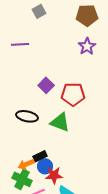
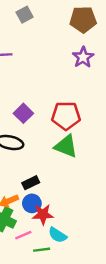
purple square: (46, 85) -> (23, 113), moved
green triangle: (60, 122) -> (66, 146), moved
black rectangle: (40, 156) -> (31, 183), moved

